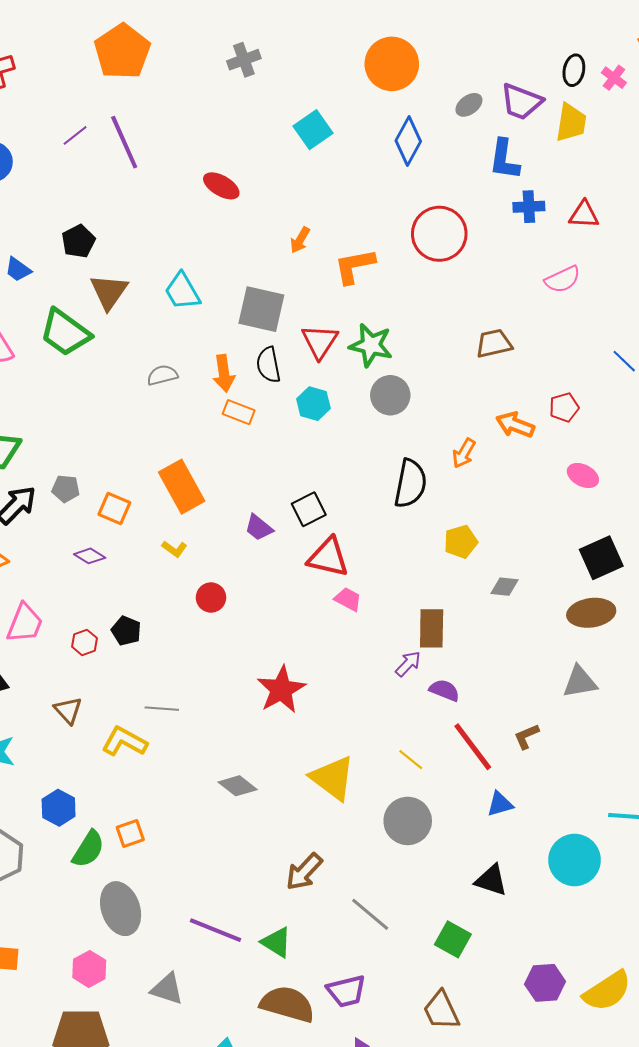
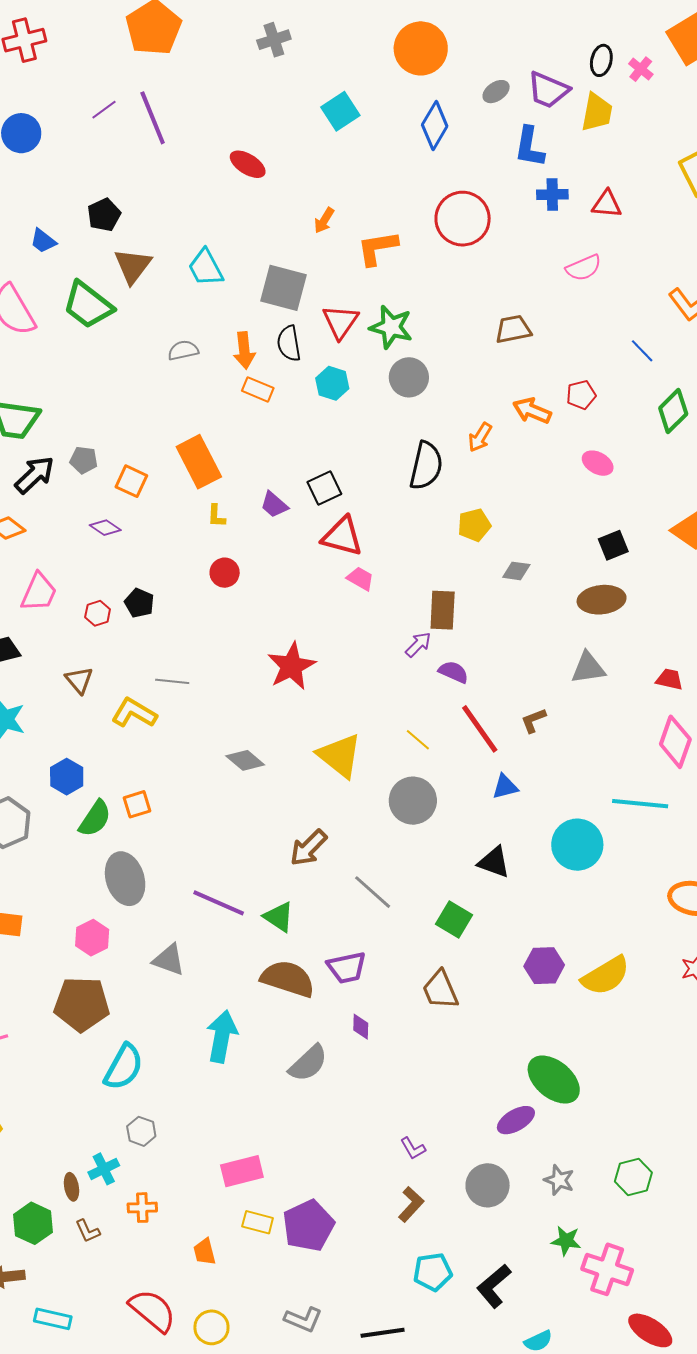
yellow L-shape: (174, 549) -> (216, 516), moved, turned 55
black square: (601, 558) -> (613, 545), size x0.7

